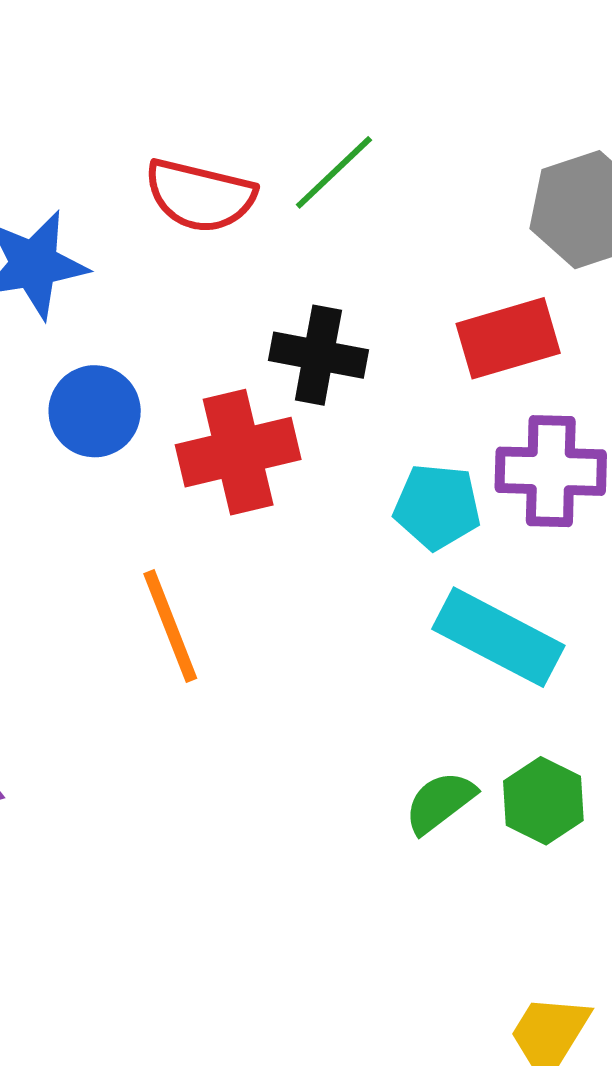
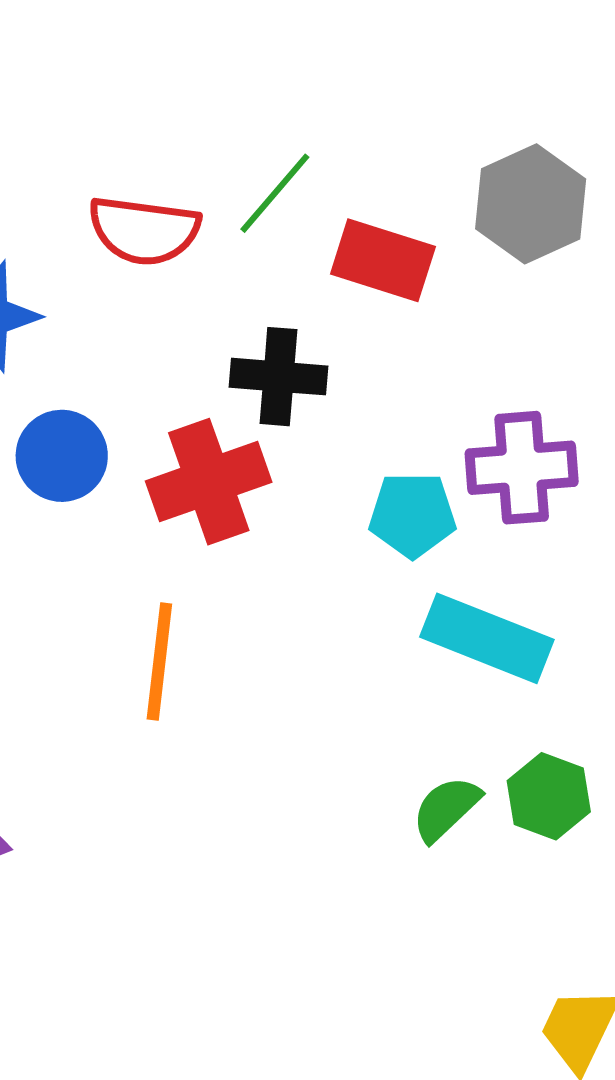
red rectangle: (508, 338) -> (383, 260), moved, turned 40
orange line: (170, 626) -> (159, 661), turned 34

